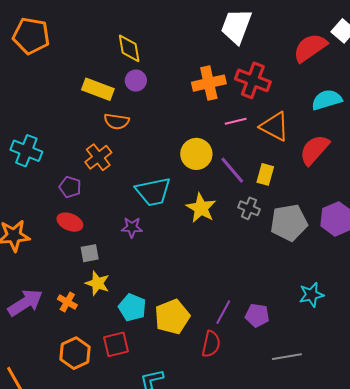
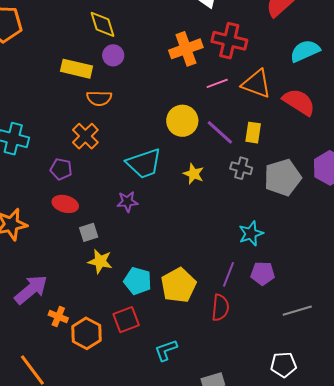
red semicircle: (314, 150) -> (299, 102), turned 88
yellow star: (201, 208) -> (194, 174), size x0.7
cyan star: (311, 295) -> (251, 233), moved
orange cross: (67, 302) -> (58, 317), moved

